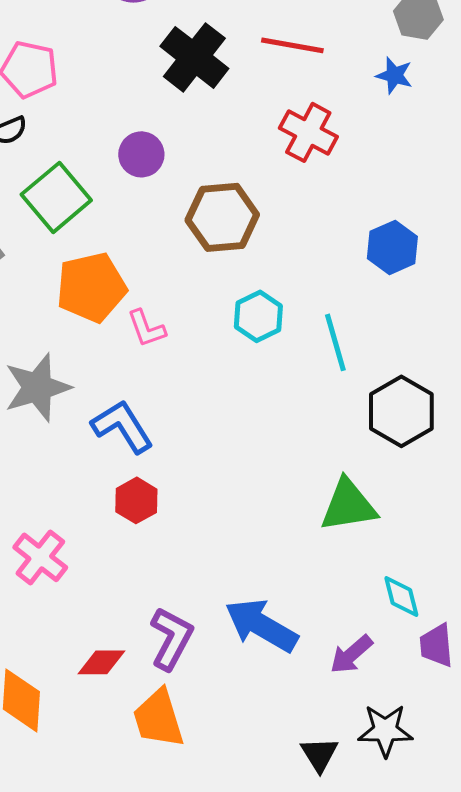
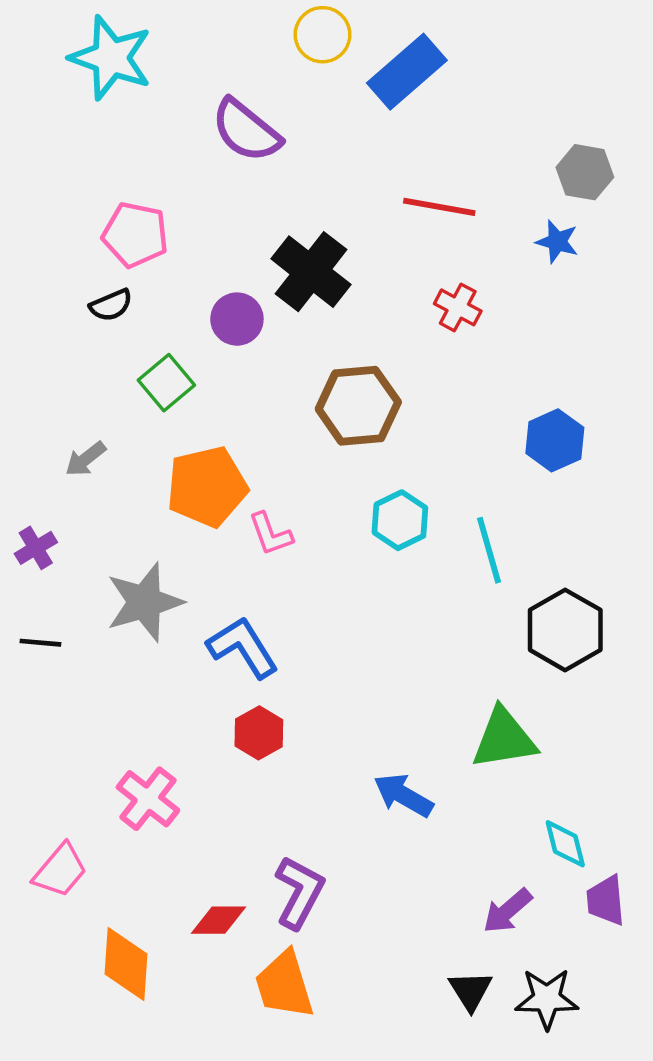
black cross: (194, 57) -> (311, 272), moved
red cross: (308, 132) -> (458, 307), size x0.7
purple circle: (141, 154) -> (237, 319), moved
green square: (56, 197) -> (166, 383), size x0.7
blue arrow: (261, 625) -> (403, 795), moved, size x0.7
black triangle: (319, 754) -> (470, 991), moved

